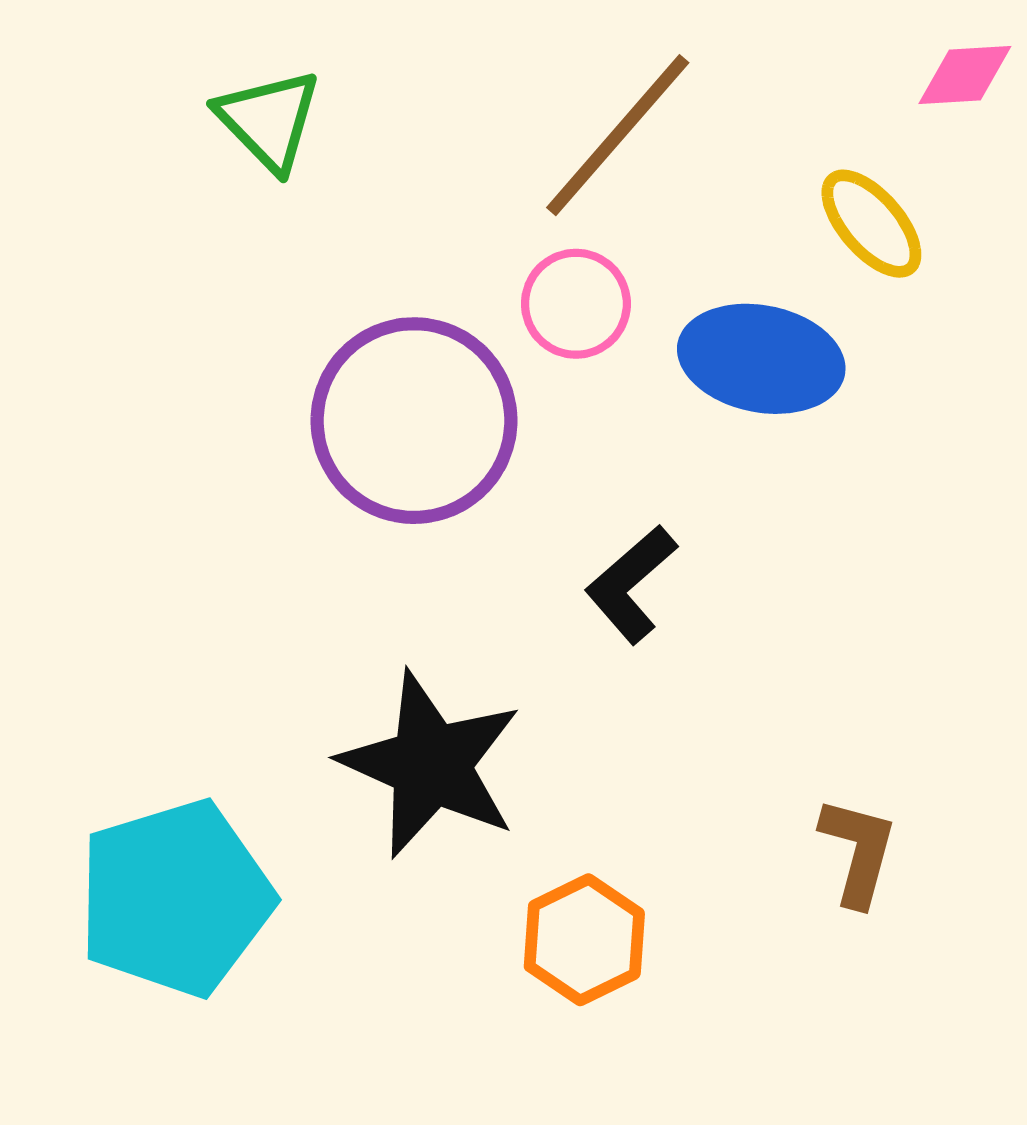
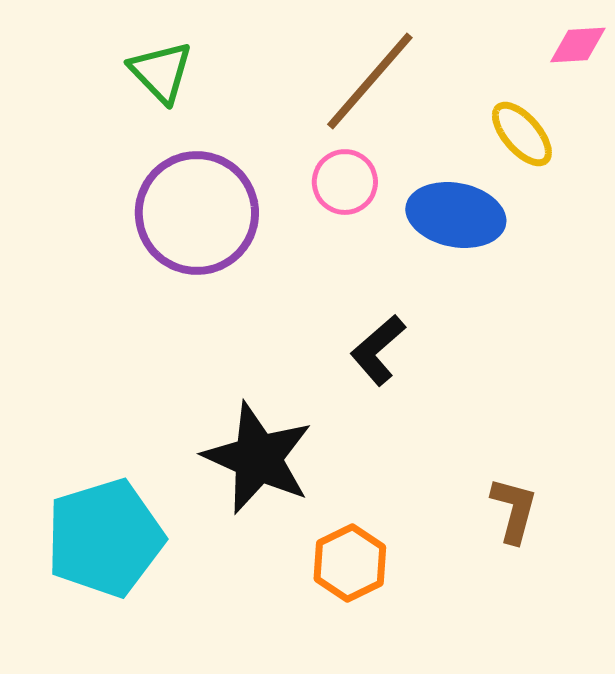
purple circle: (414, 421) -> (197, 213), moved

